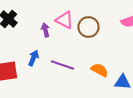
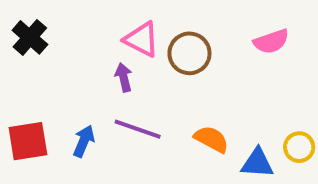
purple arrow: (46, 30) -> (124, 77), moved
blue arrow: (34, 58) -> (84, 141), moved

